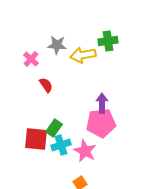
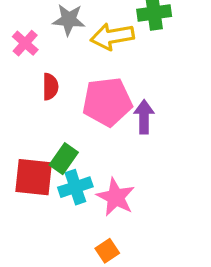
red semicircle: (46, 85) -> (50, 87), turned 35
pink pentagon: (101, 123) -> (107, 102), moved

